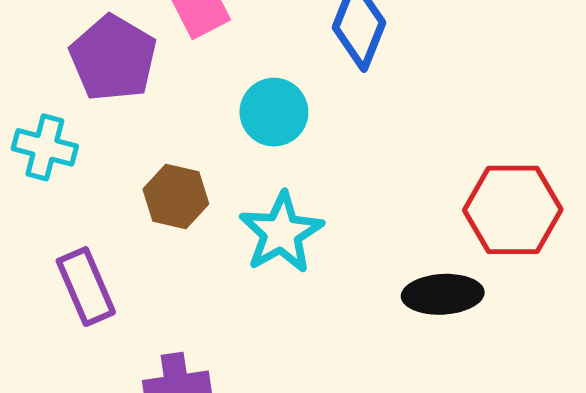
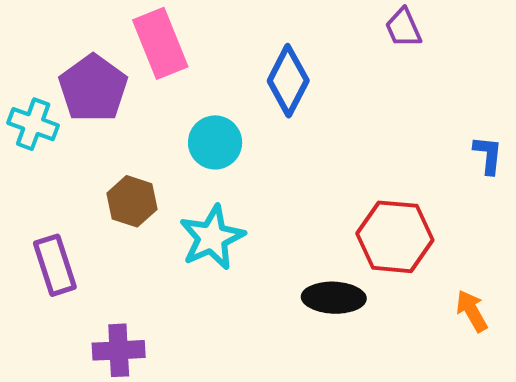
cyan cross: (45, 147) -> (33, 124), moved

